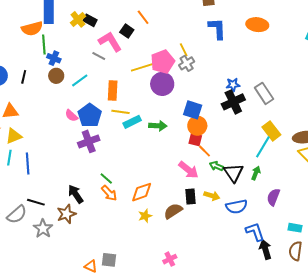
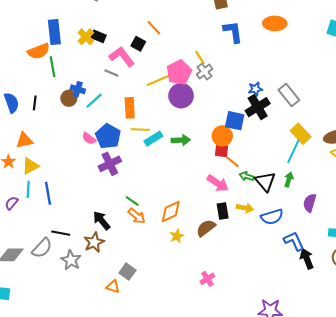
blue cross: (54, 58) -> (78, 89), moved
blue square: (193, 110) -> (235, 121), moved
gray square: (109, 260) -> (127, 272), moved, turned 35
orange triangle: (91, 266) -> (113, 287), moved

